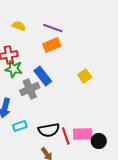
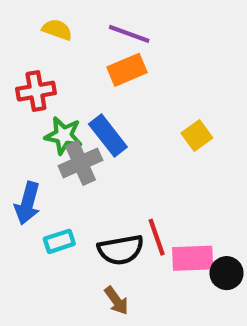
green star: (14, 69) -> (64, 135), moved
red line: (66, 136) -> (157, 237), moved

